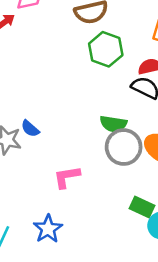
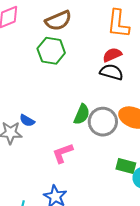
green hexagon: (106, 49) -> (51, 51), moved
green semicircle: (113, 124) -> (82, 114), moved, turned -65

